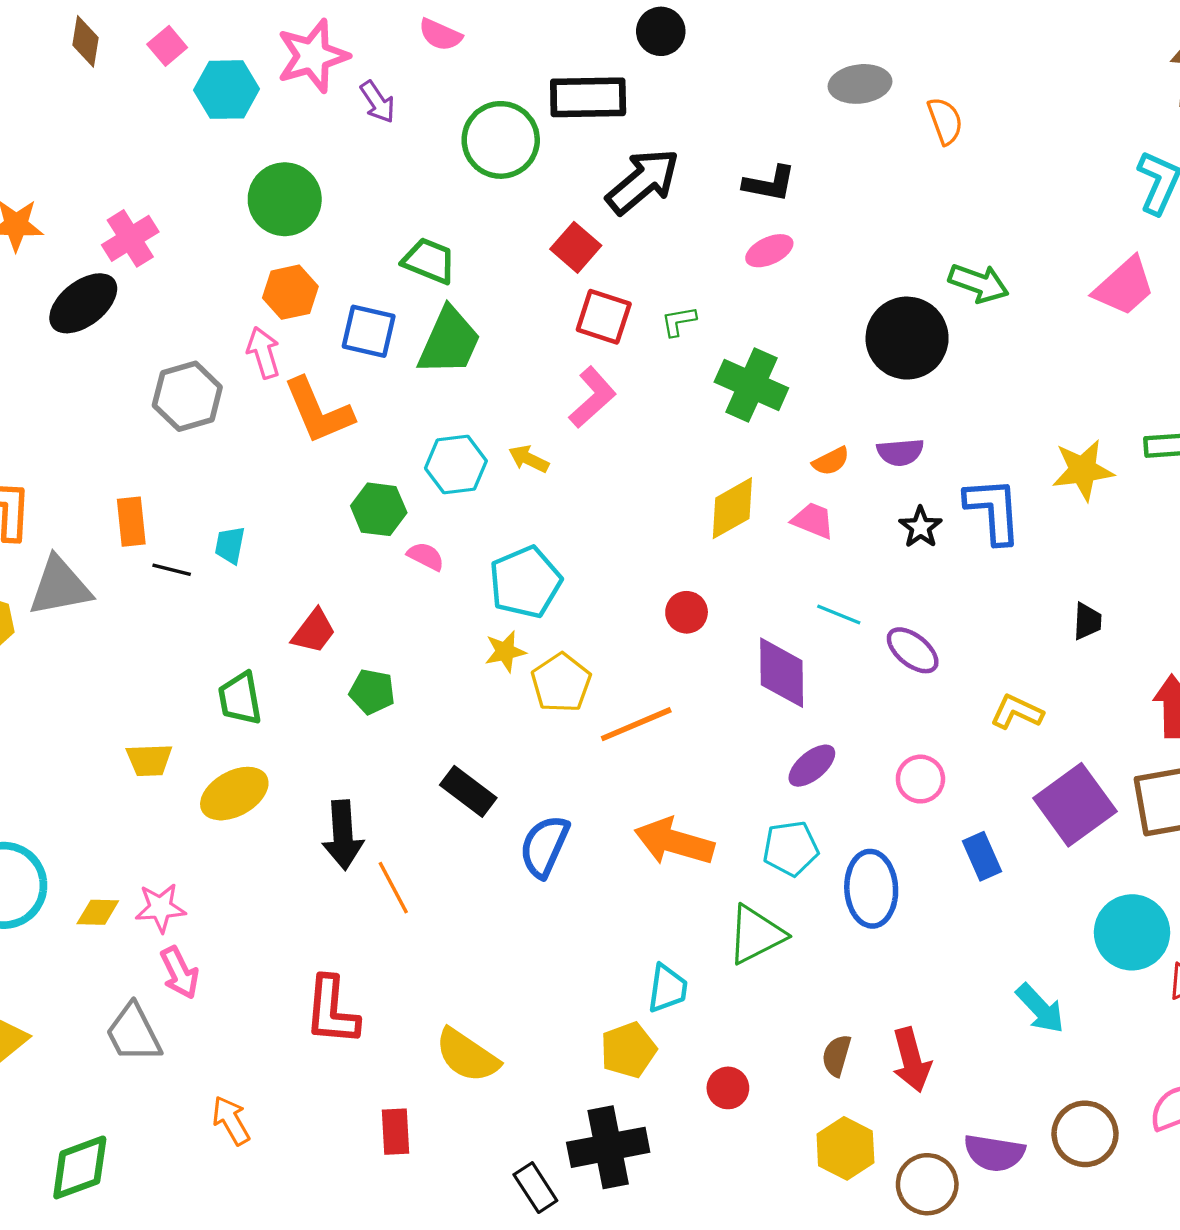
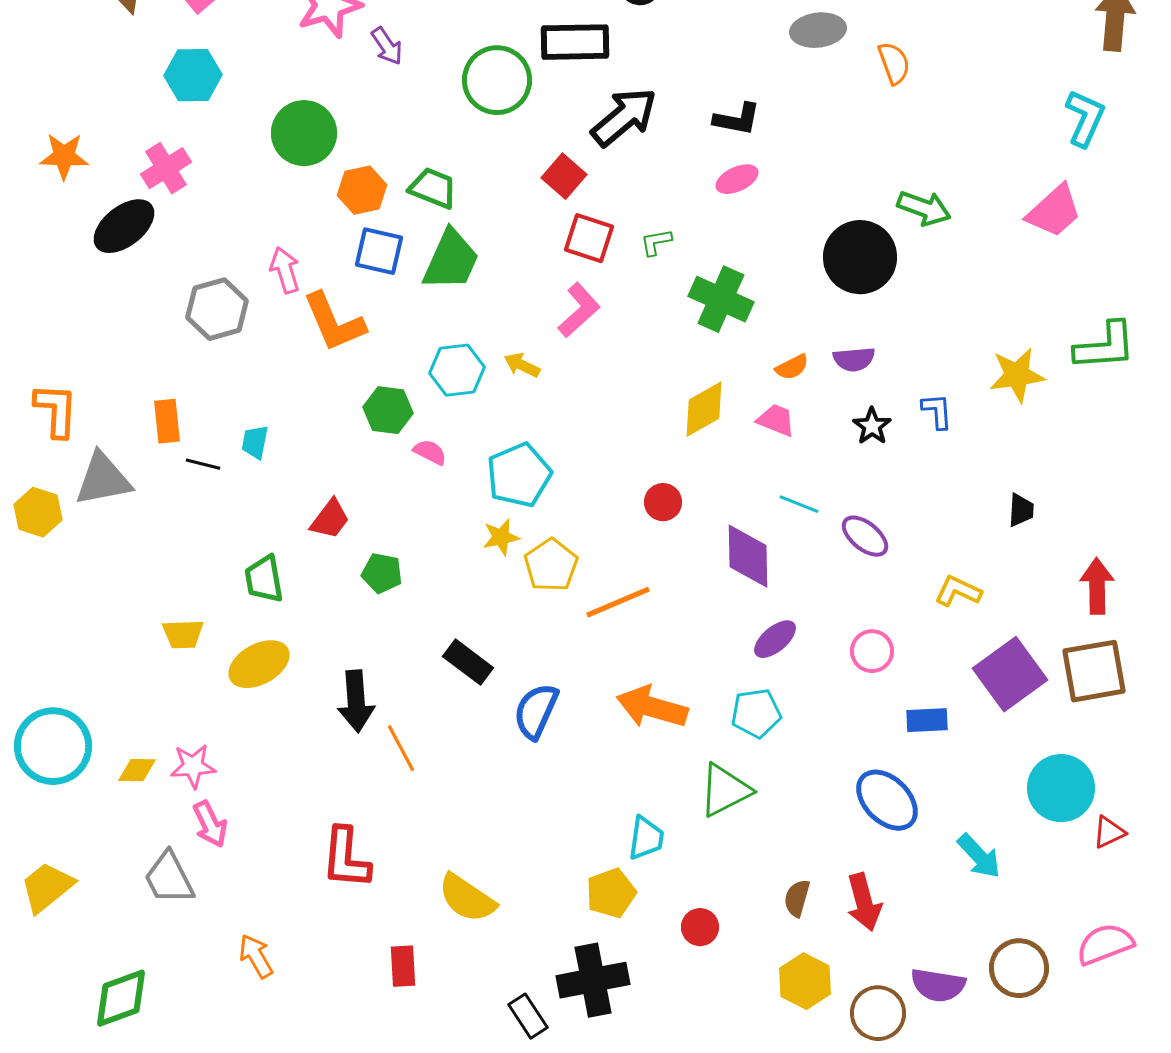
cyan hexagon: (226, 90) -> (193, 75), moved
orange hexagon: (290, 292) -> (362, 190), moved
blue L-shape: (993, 510) -> (937, 411), size x0.6
blue rectangle: (982, 856) -> (927, 720), turned -69
blue ellipse: (871, 889) -> (887, 800), moved, turned -42

